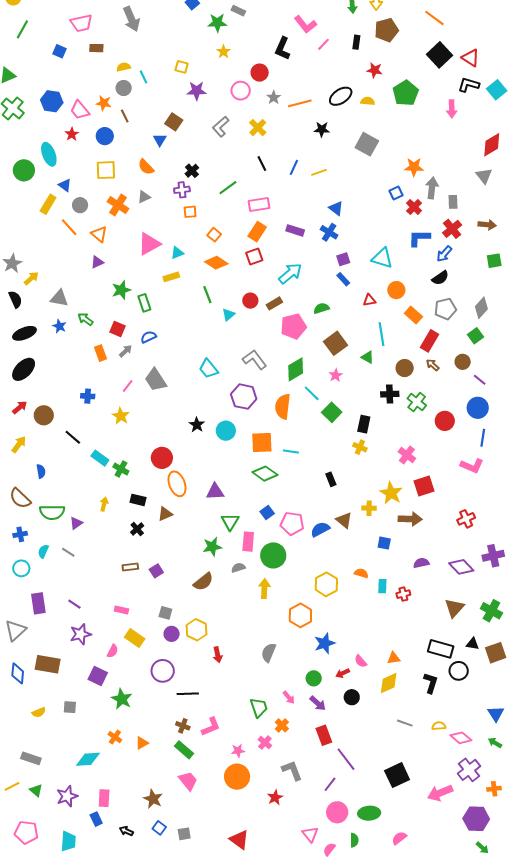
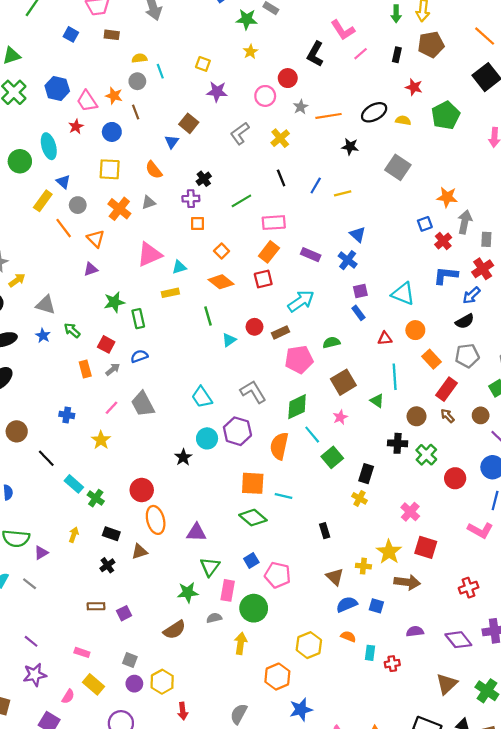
cyan circle: (226, 431) -> (207, 438), moved
red square: (424, 486) -> (426, 547), turned 30
blue semicircle: (320, 529) -> (347, 604), moved

